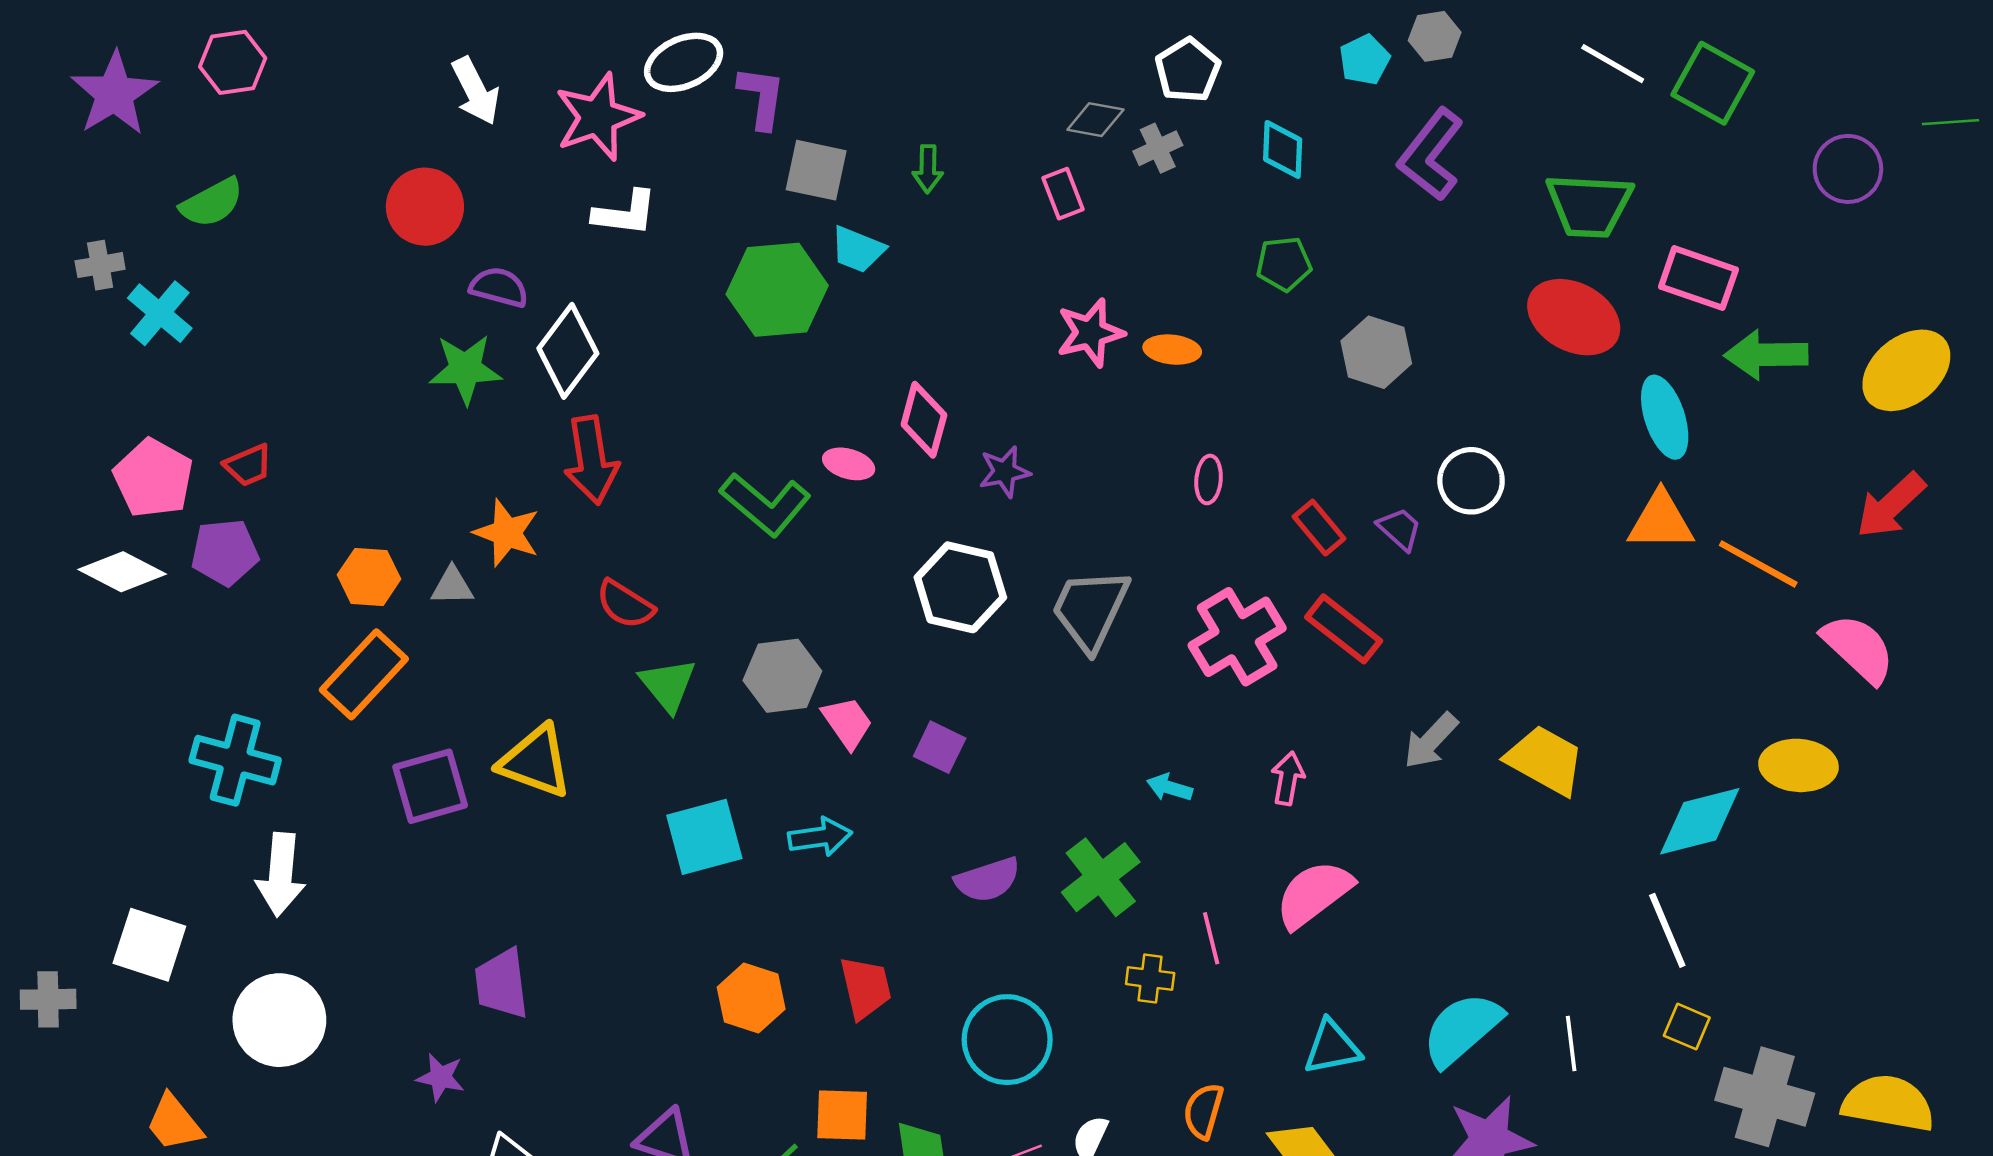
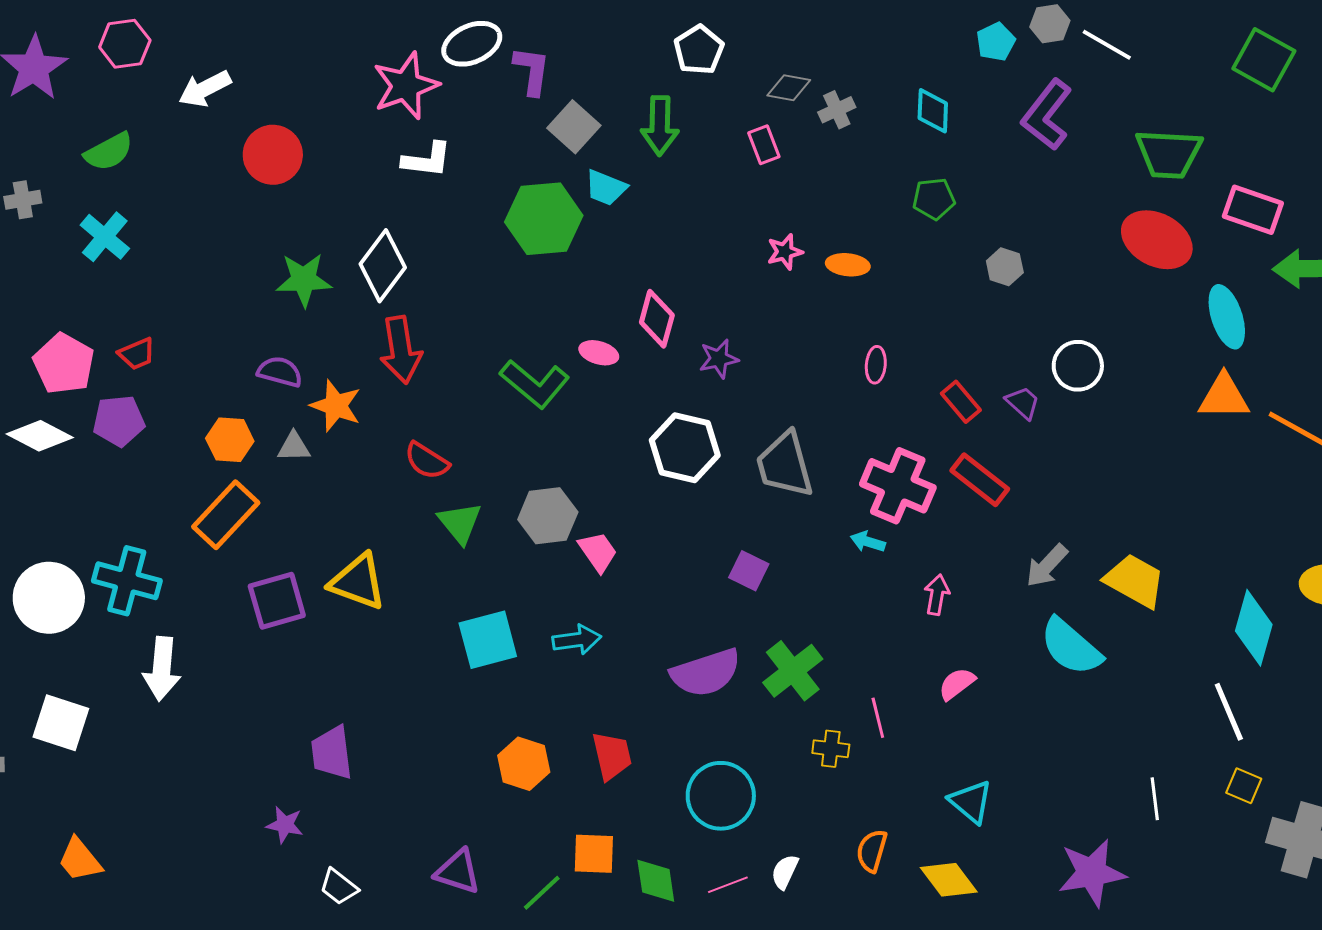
white line: (1613, 64) -> (1107, 45), moved
white pentagon: (1188, 70) -> (699, 50), moved
white arrow: (476, 91) -> (205, 89), moved, turned 90
green arrow: (928, 169) -> (660, 126), size x1.6
gray square: (816, 170) -> (574, 127), turned 30
purple semicircle: (499, 287) -> (280, 372), moved
cyan cross: (160, 313) -> (105, 237), moved
pink star: (1090, 333) -> (785, 252), size x0.7
gray hexagon: (1376, 352) -> (1005, 267), size x0.7
gray trapezoid: (1090, 609) -> (785, 465), turned -40
pink cross: (1237, 637) -> (898, 486), turned -36
purple square: (940, 747) -> (749, 571), moved
cyan arrow: (1170, 787) -> (868, 542), moved
cyan diamond: (1700, 821) -> (1254, 628), turned -60
purple semicircle: (988, 880) -> (706, 673), size x1.4
pink semicircle: (1314, 894) -> (957, 684), size x0.6
white circle: (279, 1020) -> (49, 598), moved
cyan semicircle: (1462, 1029) -> (1071, 647), moved, turned -98
cyan triangle: (1332, 1047) -> (971, 802), turned 51

